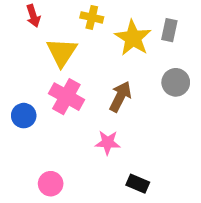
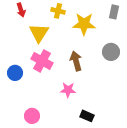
gray rectangle: (169, 30) -> (114, 12), moved
yellow star: (133, 38) -> (84, 24), turned -30
brown arrow: (120, 97) -> (76, 61), turned -42

